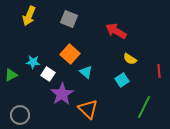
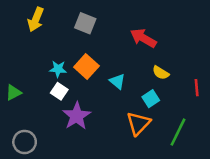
cyan star: (33, 62) -> (58, 69), moved
cyan triangle: (86, 72) -> (117, 81), moved
orange triangle: (88, 109) -> (138, 123), moved, turned 30

